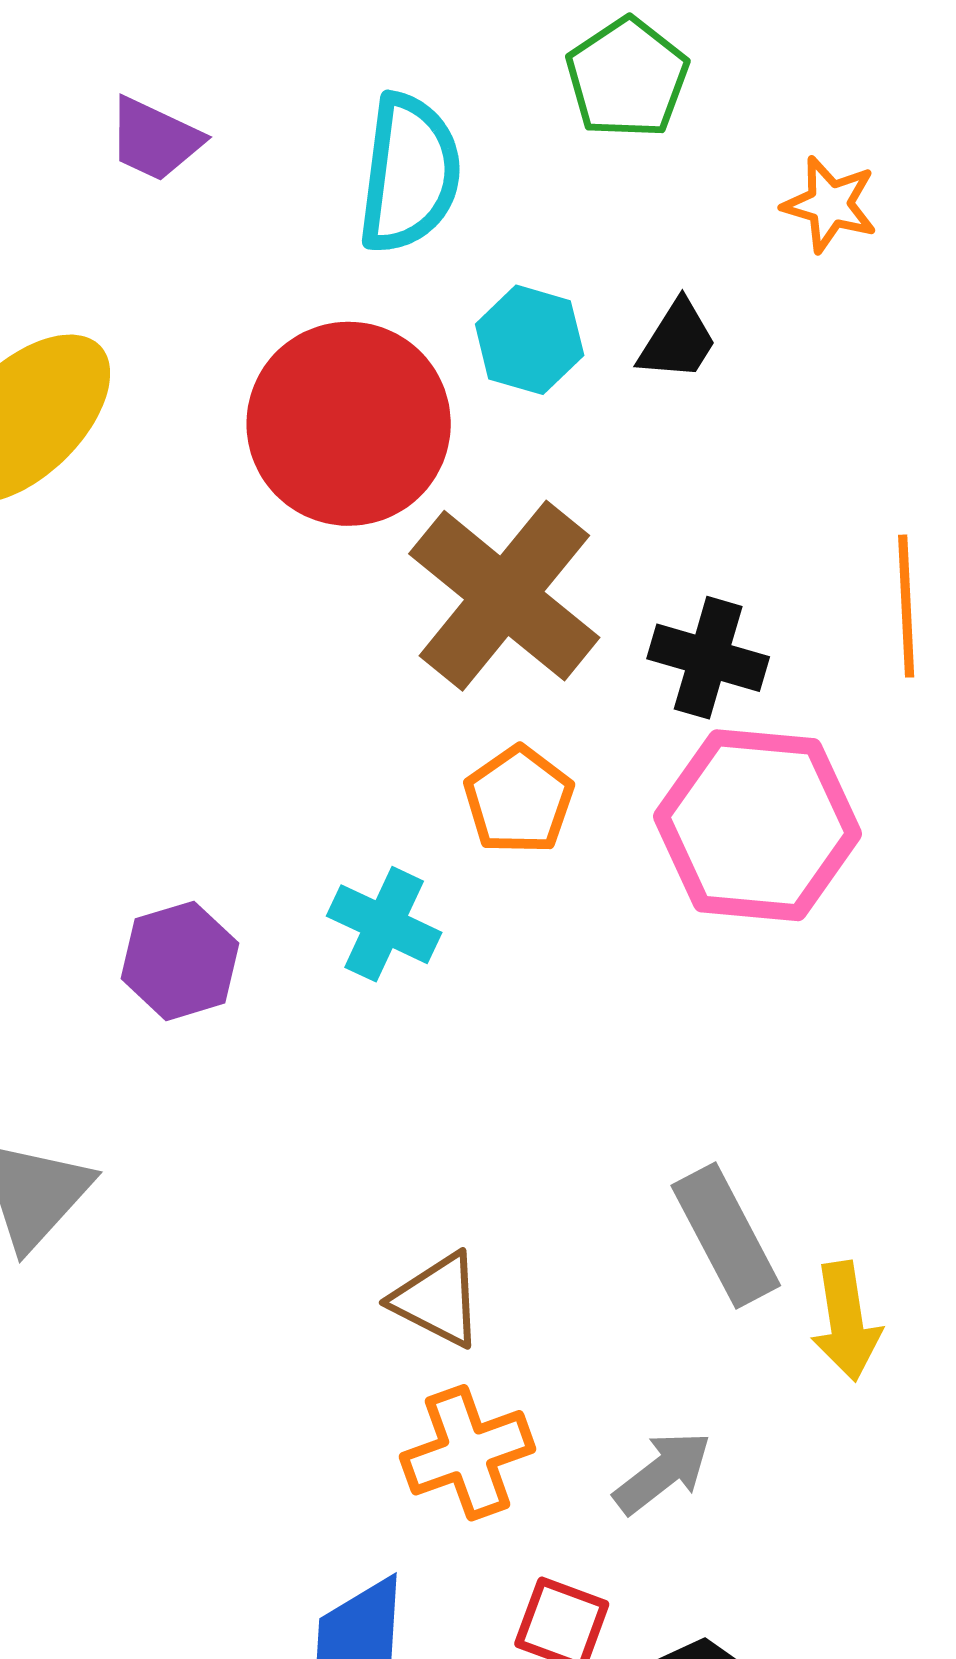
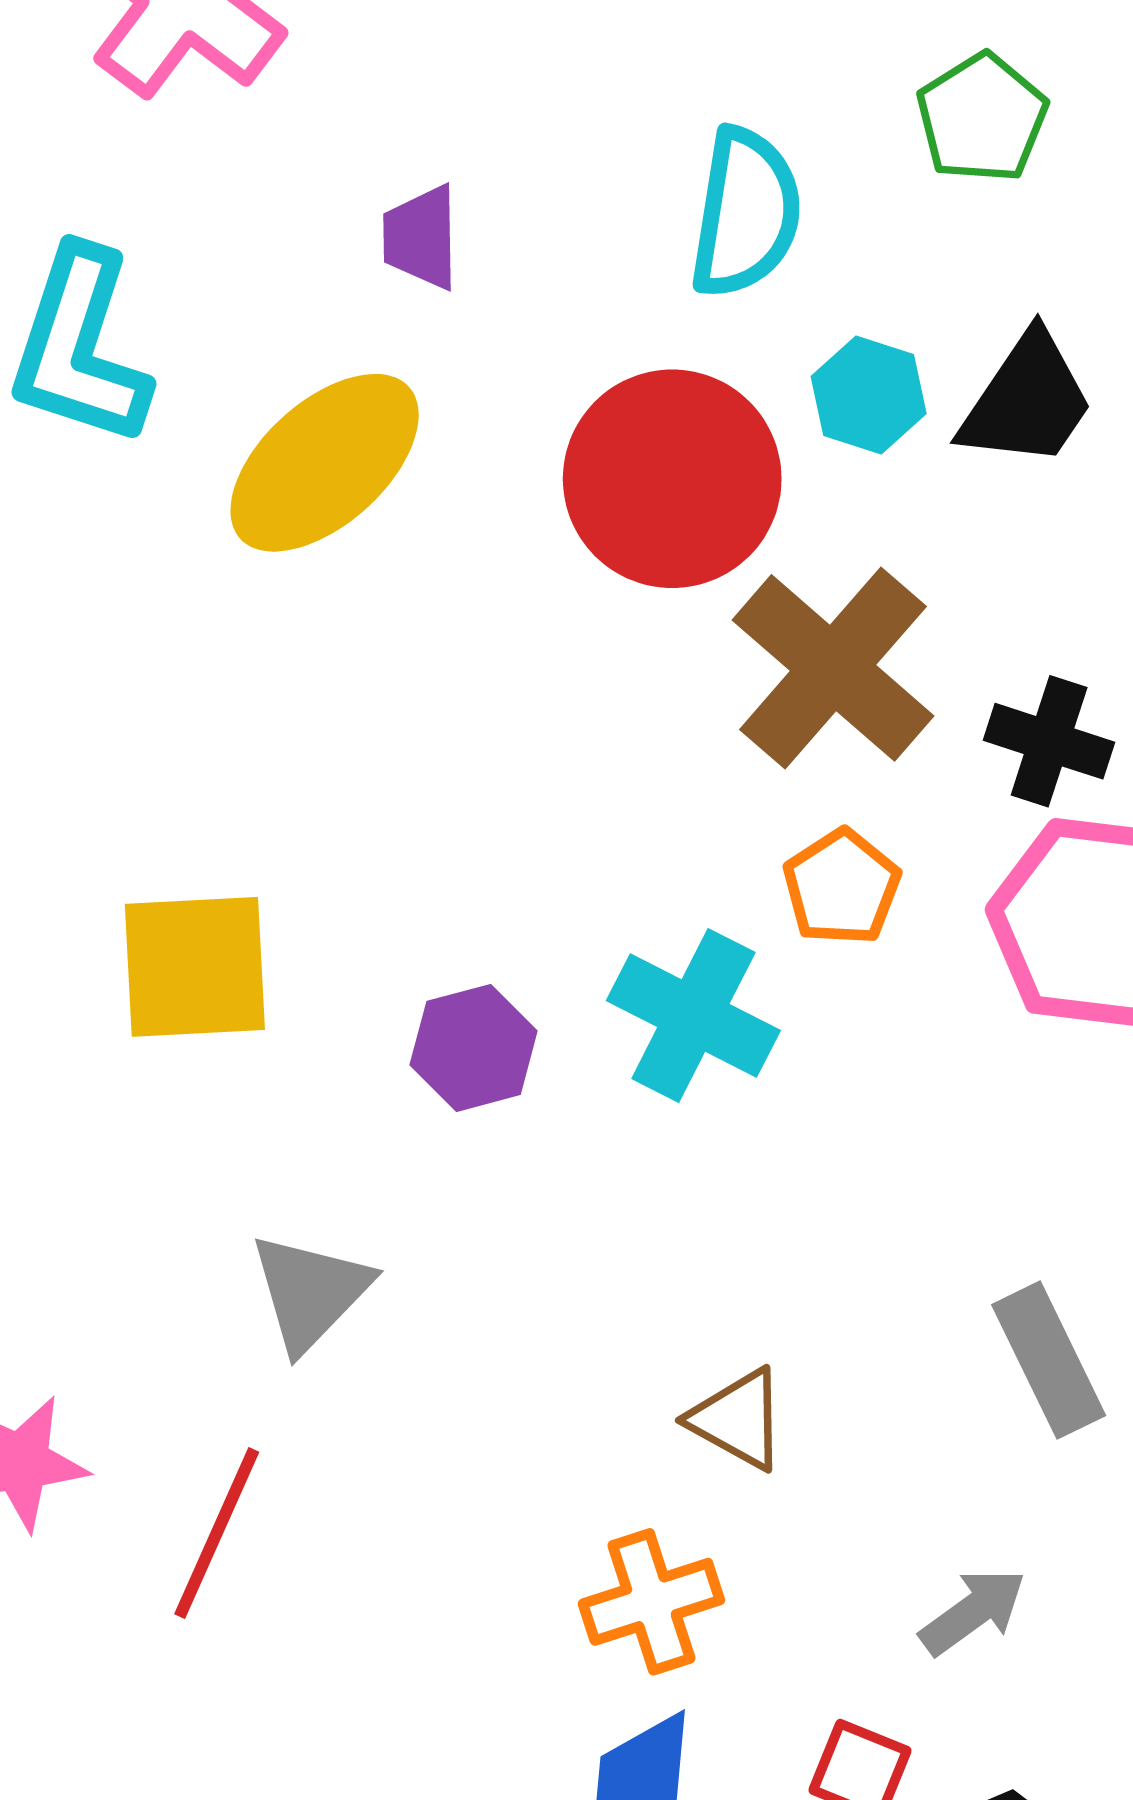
purple trapezoid: (155, 139) -> (421, 237), moved, turned 62
black trapezoid: (678, 340) -> (1027, 401), size x1.6
cyan cross: (384, 924) -> (693, 1016), size x1.4
orange cross: (468, 1453) -> (651, 1602), moved

